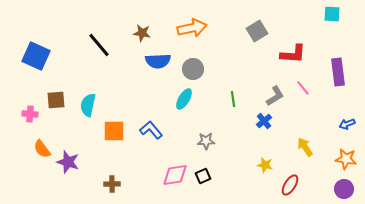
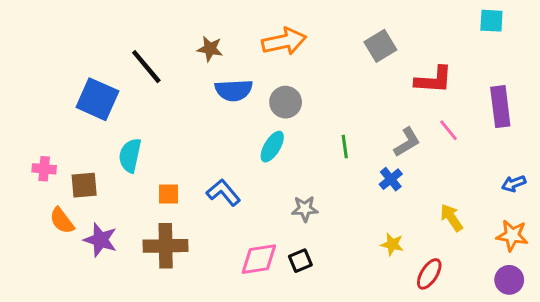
blue square: (36, 56) -> (97, 99), moved
brown square: (56, 100) -> (84, 185), moved
orange square: (114, 131) -> (169, 194), size x0.7
brown cross: (112, 184) -> (166, 246), moved, size x1.8

